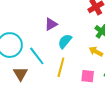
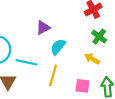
cyan line: (37, 56) -> (27, 62), turned -42

